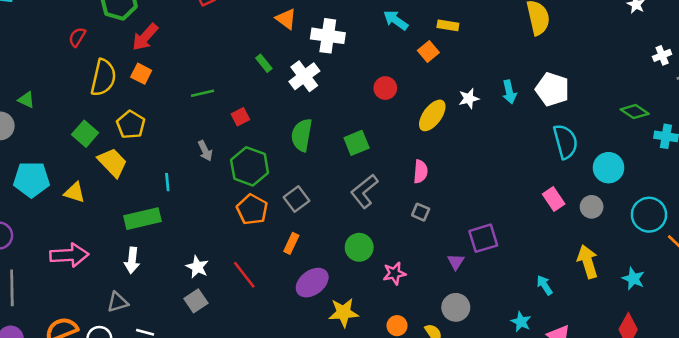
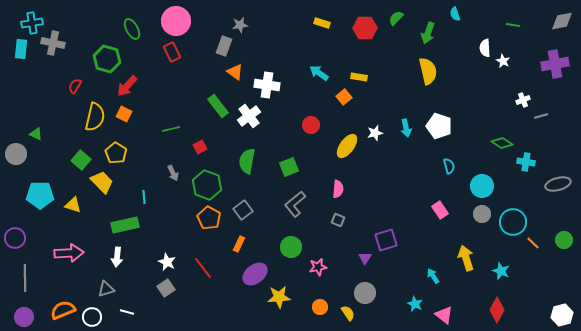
green rectangle: (264, 63) -> (218, 106), size x1.6
cyan semicircle: (565, 142) -> (449, 166), size x0.6
gray circle: (592, 207) -> (482, 214), moved

